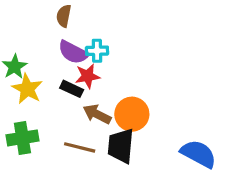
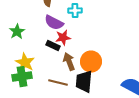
cyan cross: (97, 51) -> (75, 11), moved
yellow star: (27, 89) -> (25, 63), moved
brown arrow: (97, 114) -> (69, 62), turned 42

